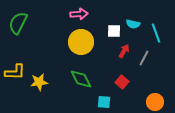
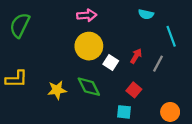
cyan semicircle: (133, 24) -> (146, 14), moved
white square: (114, 31) -> (111, 63), moved, turned 32
yellow star: (39, 82) -> (57, 90), moved
cyan square: (104, 102) -> (124, 112), moved

